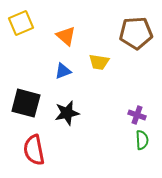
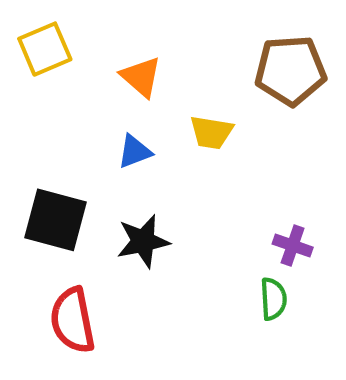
green semicircle: (142, 140) -> (273, 299), moved

